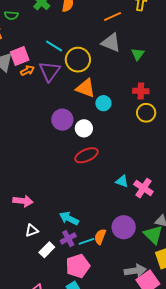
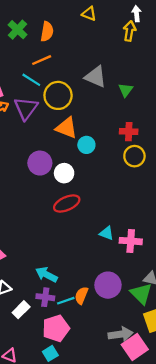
orange line: (113, 17) -> (42, 60), moved
pink cross: (143, 188) -> (131, 241), turned -30
purple cross: (68, 238) -> (45, 297), turned 35

